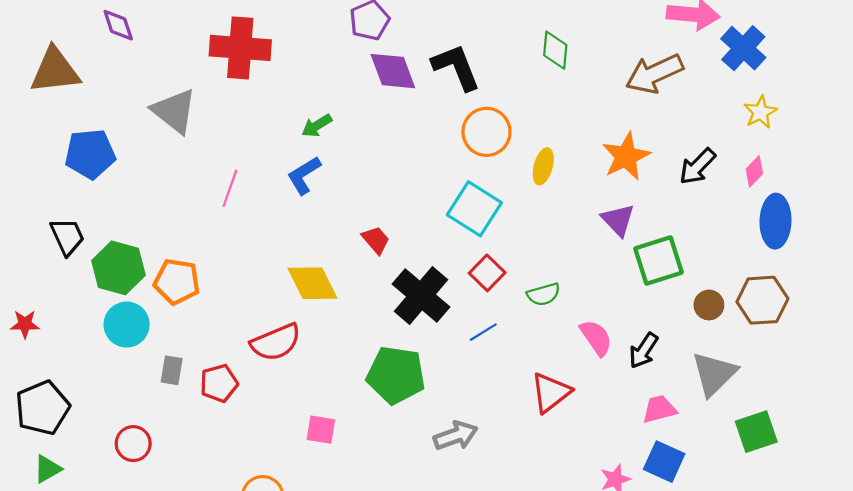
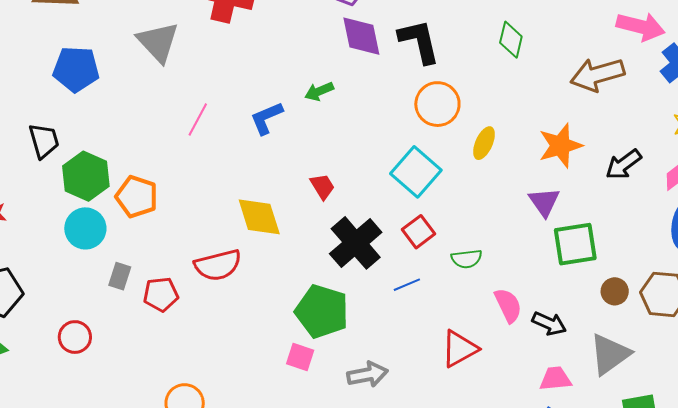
green arrow: (317, 126) -> (319, 91), moved
black arrow: (644, 351) -> (549, 324), turned -108
pink square: (321, 430) -> (300, 357), moved

